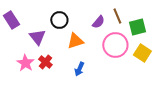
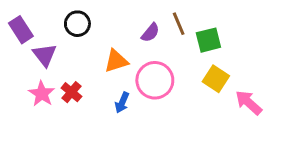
black circle: (59, 20) -> (77, 24), moved
purple triangle: (37, 37) -> (45, 55), moved
pink circle: (115, 45) -> (155, 80), moved

